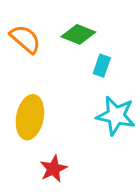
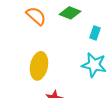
cyan rectangle: (102, 66) -> (95, 33), moved

